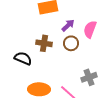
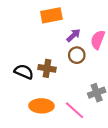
brown cross: (44, 43) -> (47, 68), moved

